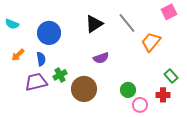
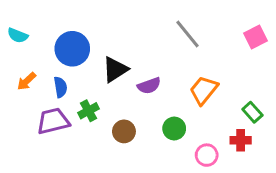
pink square: (169, 12) -> (255, 37), moved
black triangle: (94, 24) -> (115, 69), moved
orange trapezoid: (151, 42) -> (204, 90), moved
brown circle: (84, 89) -> (124, 131), size x0.6
green circle: (128, 90) -> (174, 128), moved

